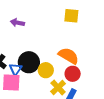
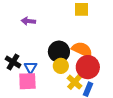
black circle: (29, 62) -> (59, 52), moved
red circle: (73, 74) -> (88, 67), size x1.5

